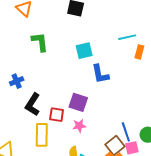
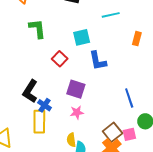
cyan line: (127, 37) -> (111, 15), moved
blue cross: (17, 81) -> (45, 105), moved, turned -32
red square: (57, 115) -> (60, 59), moved, turned 35
blue line: (126, 132) -> (129, 98), moved

